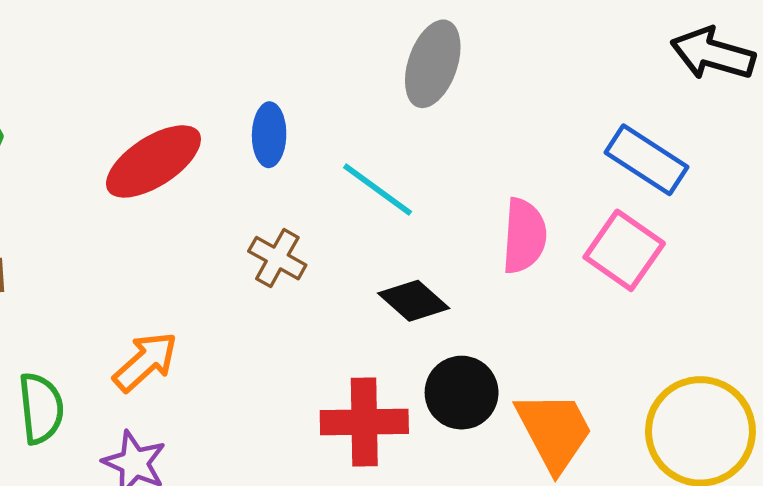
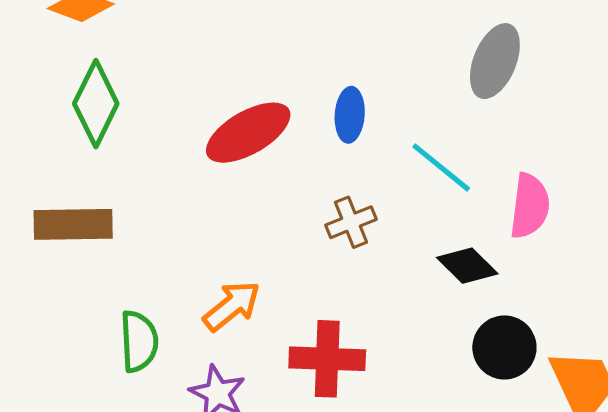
pink semicircle: (524, 236) -> (530, 206), moved
brown cross: (277, 258) -> (351, 222), turned 36
red cross: (364, 422) -> (327, 359), moved

